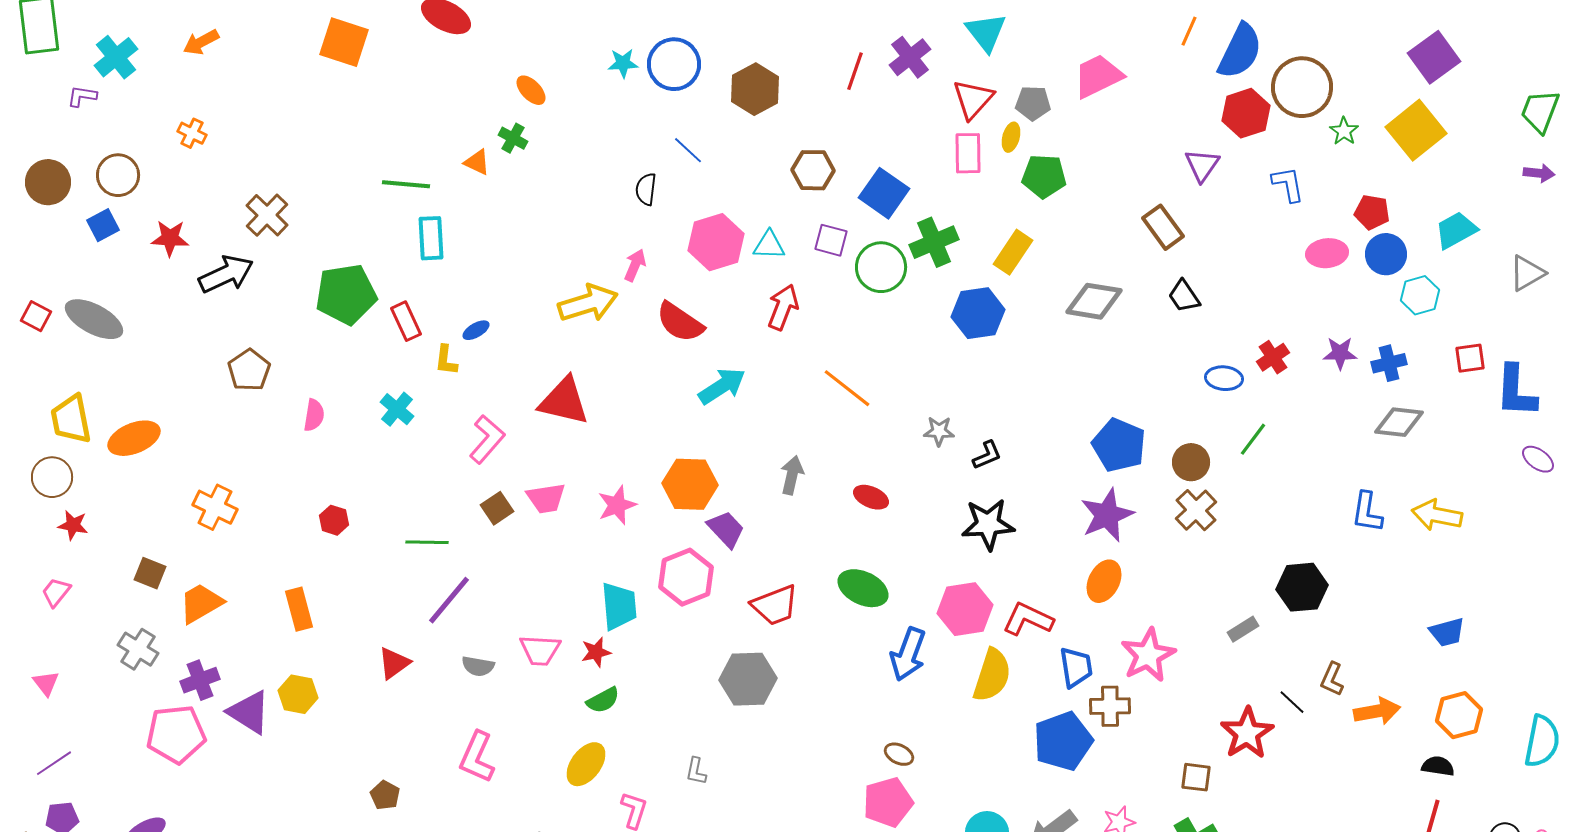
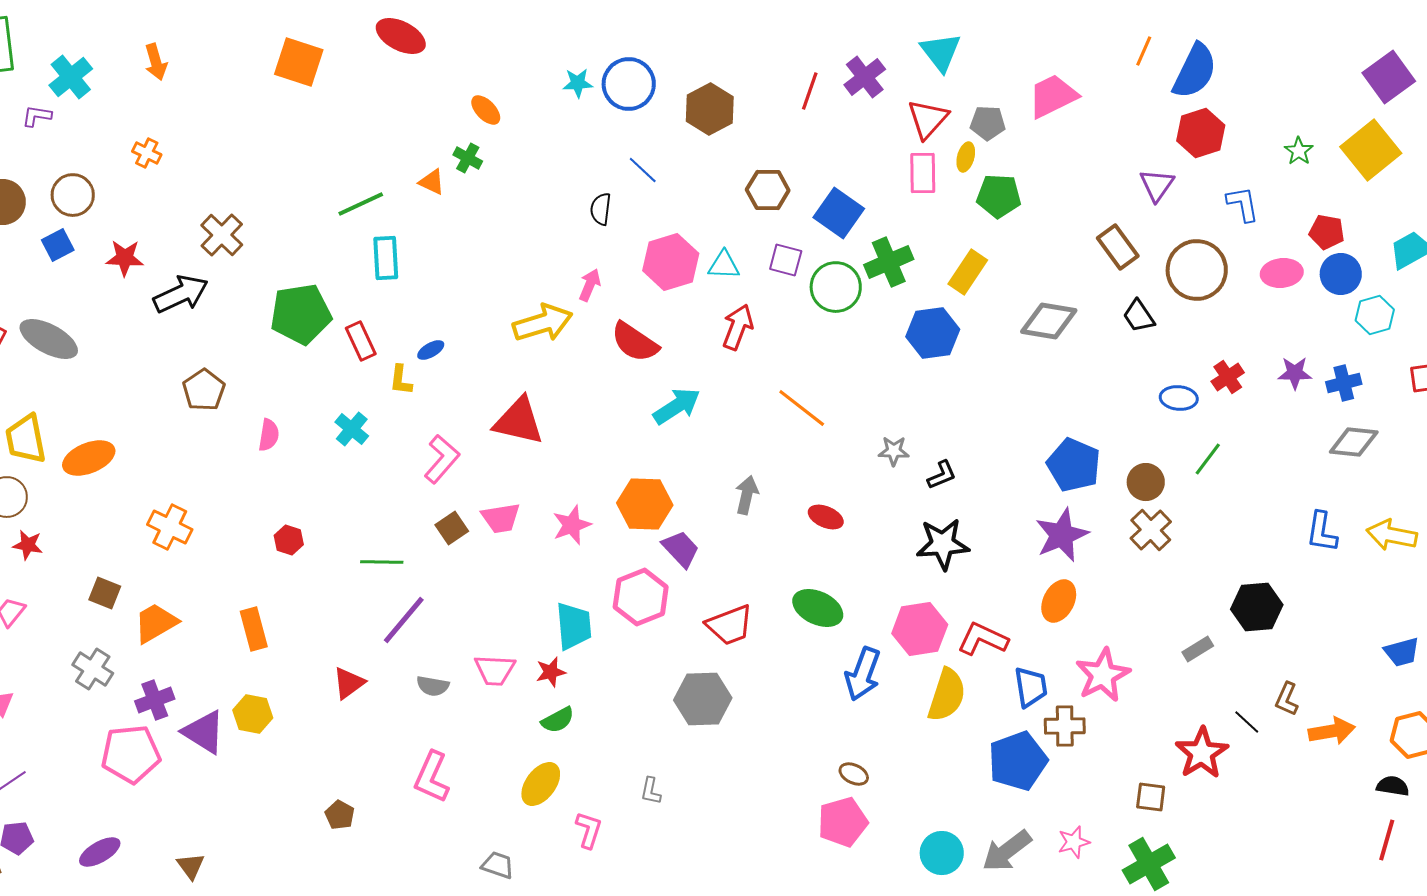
orange arrow: (201, 42) -> (156, 62), turned -78
brown circle: (1302, 87) -> (1197, 270), moved
green line: (406, 184) -> (361, 204), turned -30

